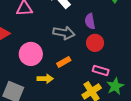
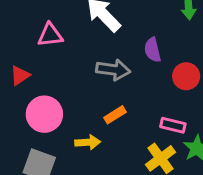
red circle: (95, 43) -> (186, 76), moved
pink circle: (31, 54) -> (44, 114), moved

